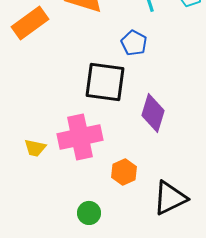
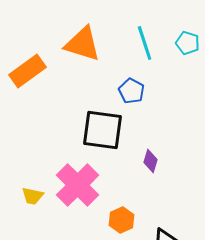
purple diamond: (153, 113) -> (151, 161), size x0.6
pink cross: (80, 137) -> (78, 185), turned -33

